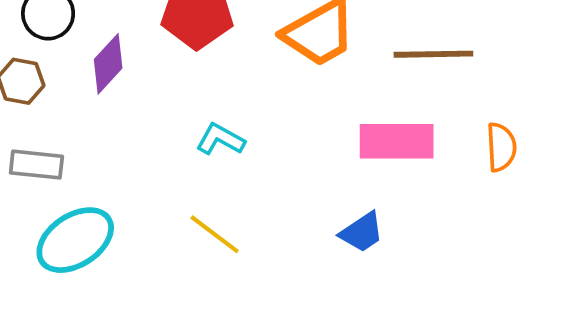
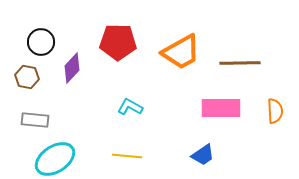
yellow line: (215, 234) -> (127, 156), turned -32

